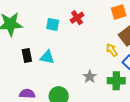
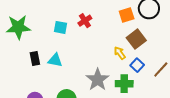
gray star: (90, 77) -> (98, 80), size x1.6

